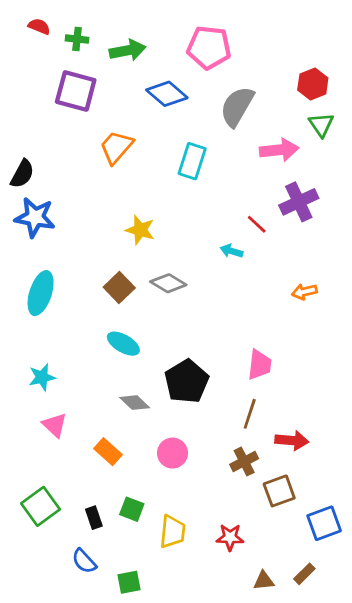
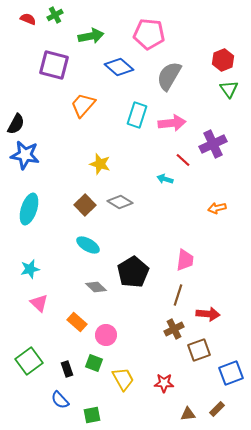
green cross: (77, 39) -> (55, 15), moved, turned -35
pink arrow: (279, 150) -> (172, 123), moved
pink circle: (172, 453) -> (106, 335), moved
yellow trapezoid: (172, 532) -> (123, 379), turned -35

